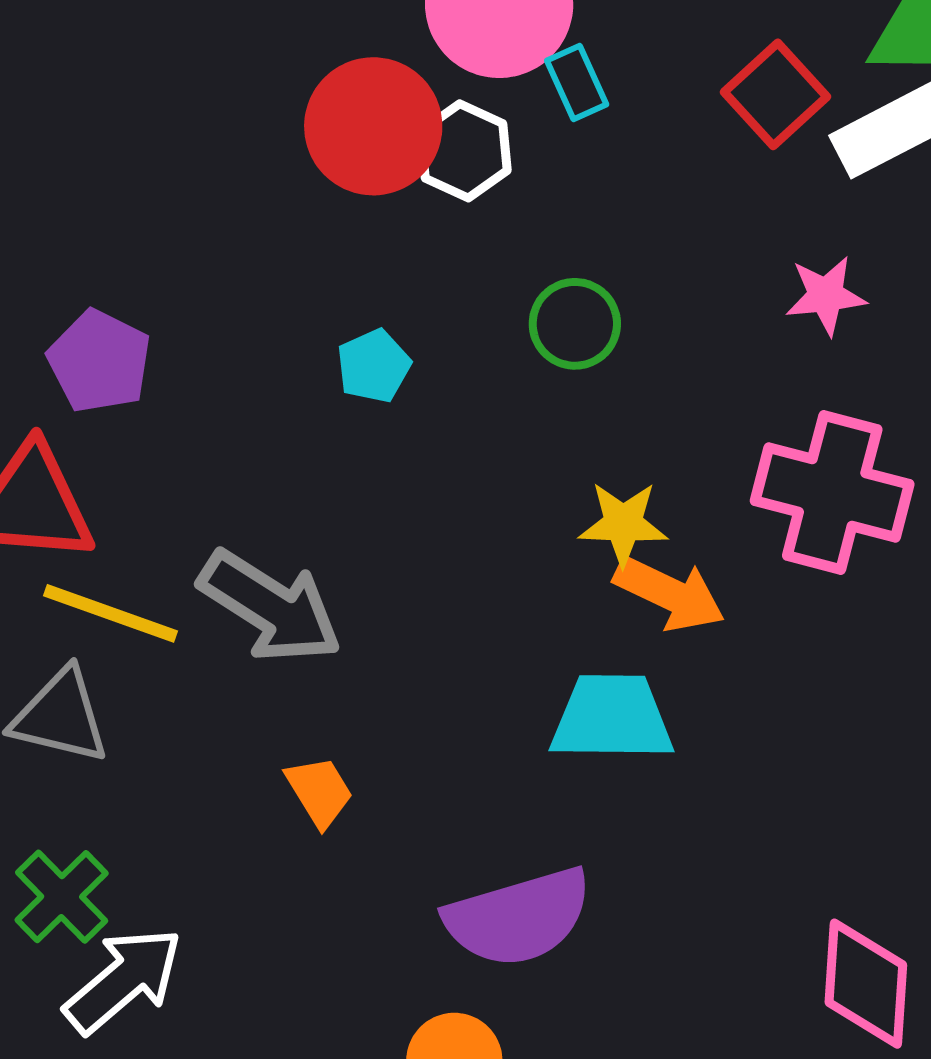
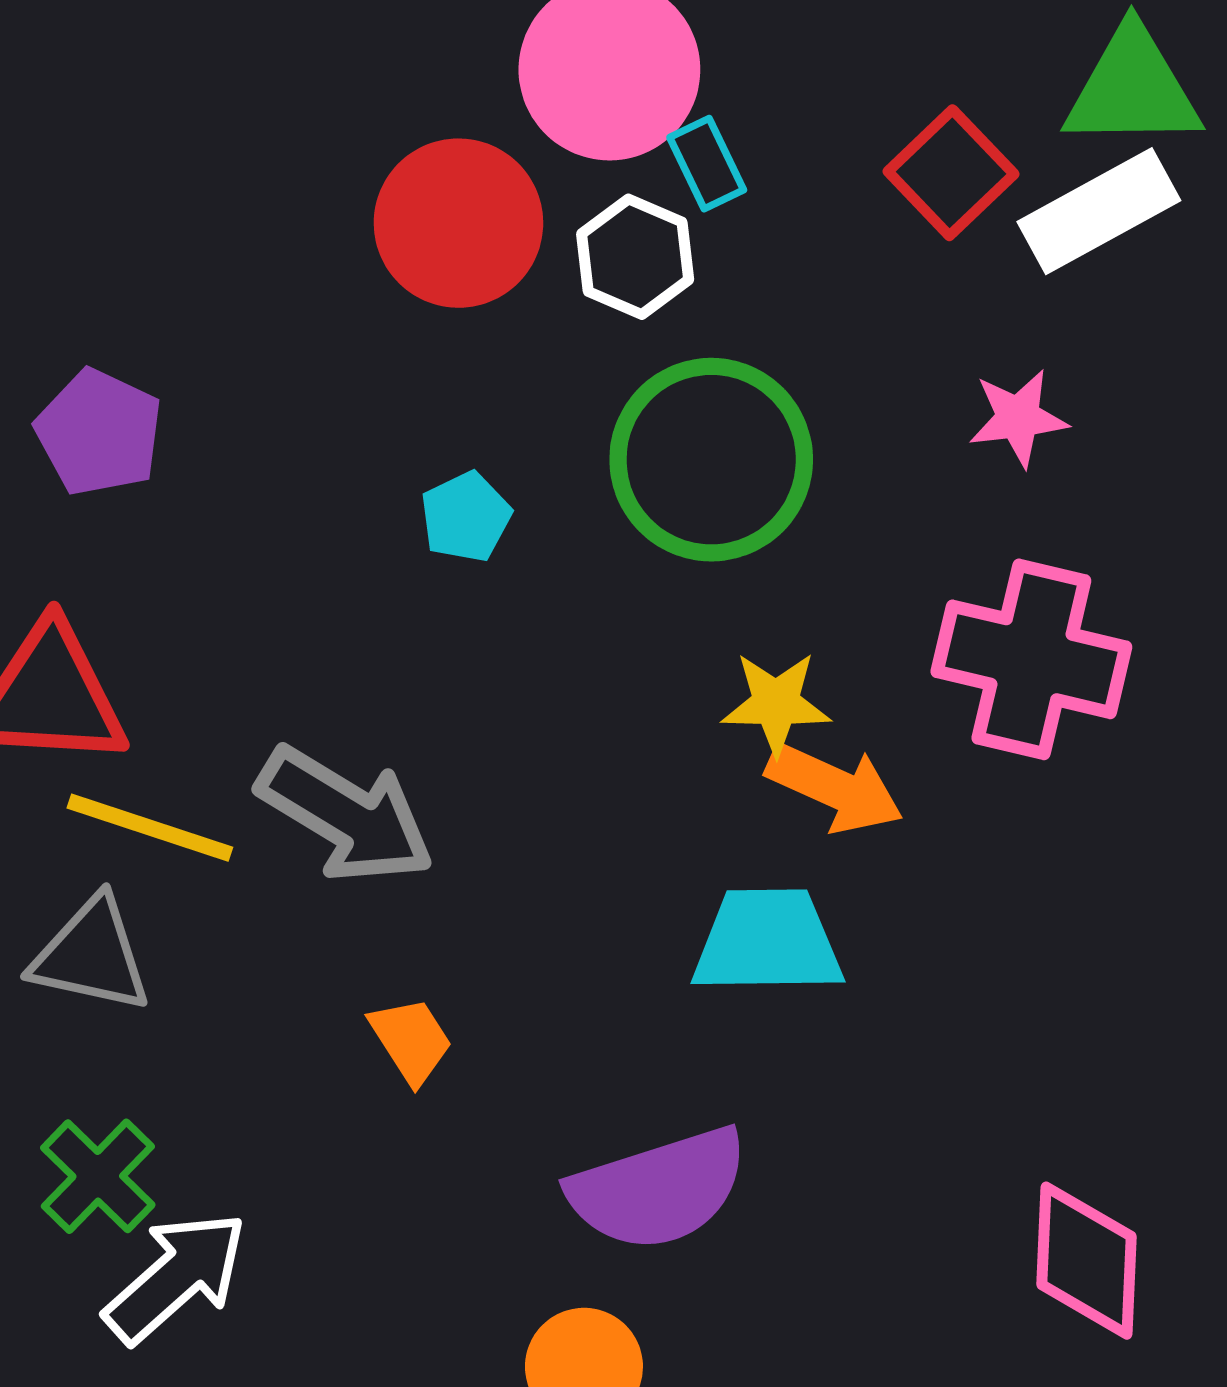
white hexagon: (464, 151) -> (635, 257), moved
green circle: (575, 324) -> (711, 460), size x1.8
purple pentagon: (99, 361) -> (99, 432), moved

